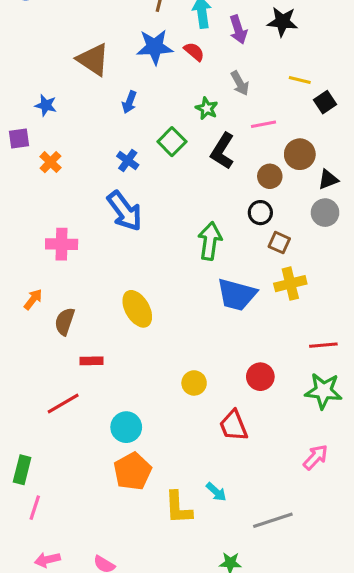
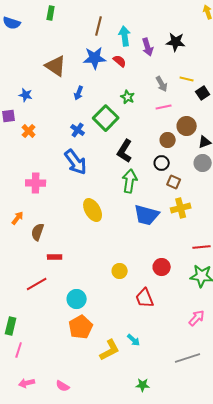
gray arrow: (240, 83) -> (162, 84), moved
green square: (172, 142) -> (106, 118), size x1.4
black L-shape: (222, 151) -> (125, 151), moved
yellow ellipse: (137, 309) -> (93, 210), moved
yellow L-shape: (178, 508) -> (110, 350), turned -115
gray line: (273, 520) -> (188, 358), moved

